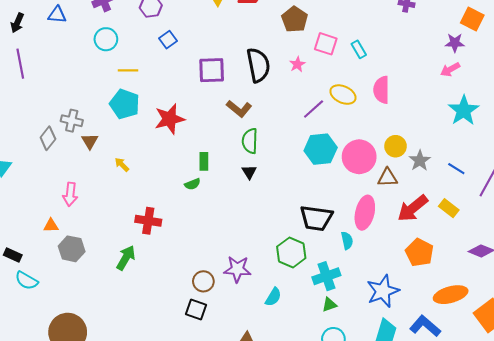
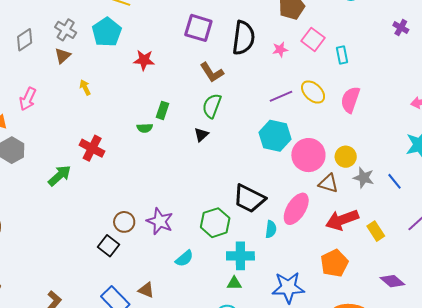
red star: (170, 119) -> (144, 60), size x0.7
gray cross: (72, 121) -> (66, 30), moved
gray star: (420, 161) -> (364, 178), turned 30
blue line: (456, 169) -> (394, 181), moved

